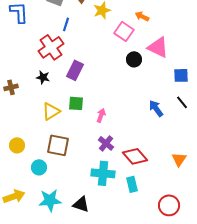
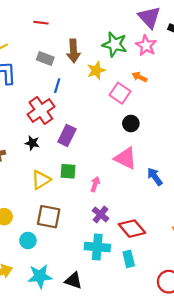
pink triangle: (158, 47) -> (125, 158), moved

